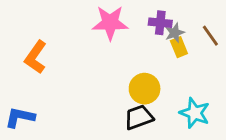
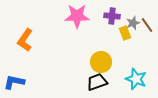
gray star: (175, 33) -> (133, 23), moved

